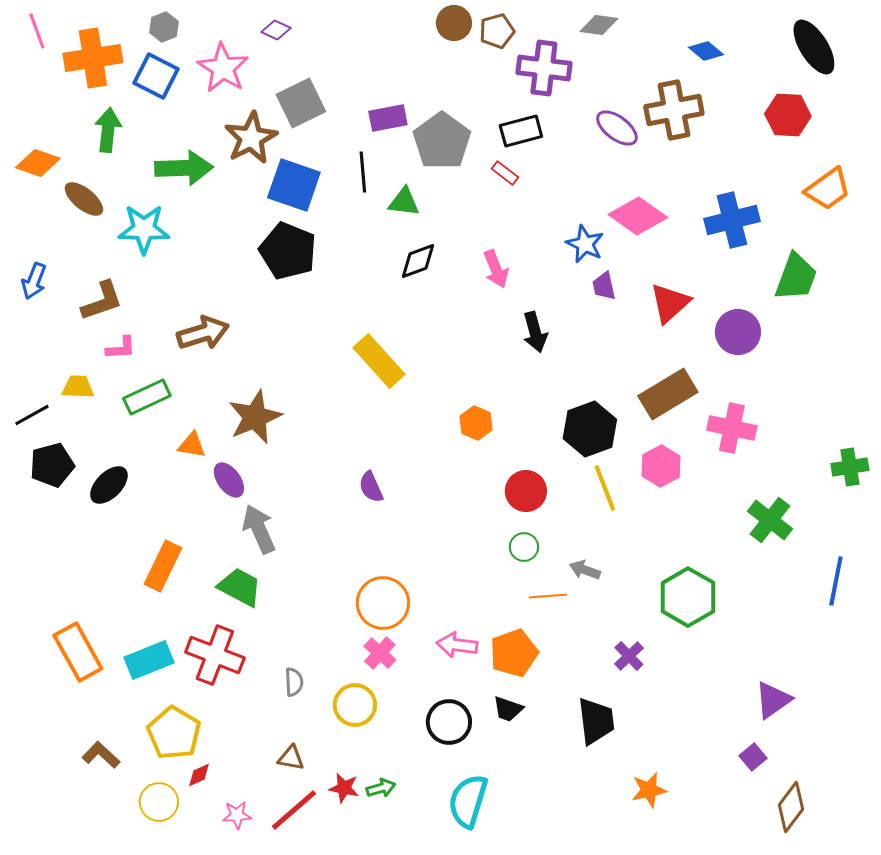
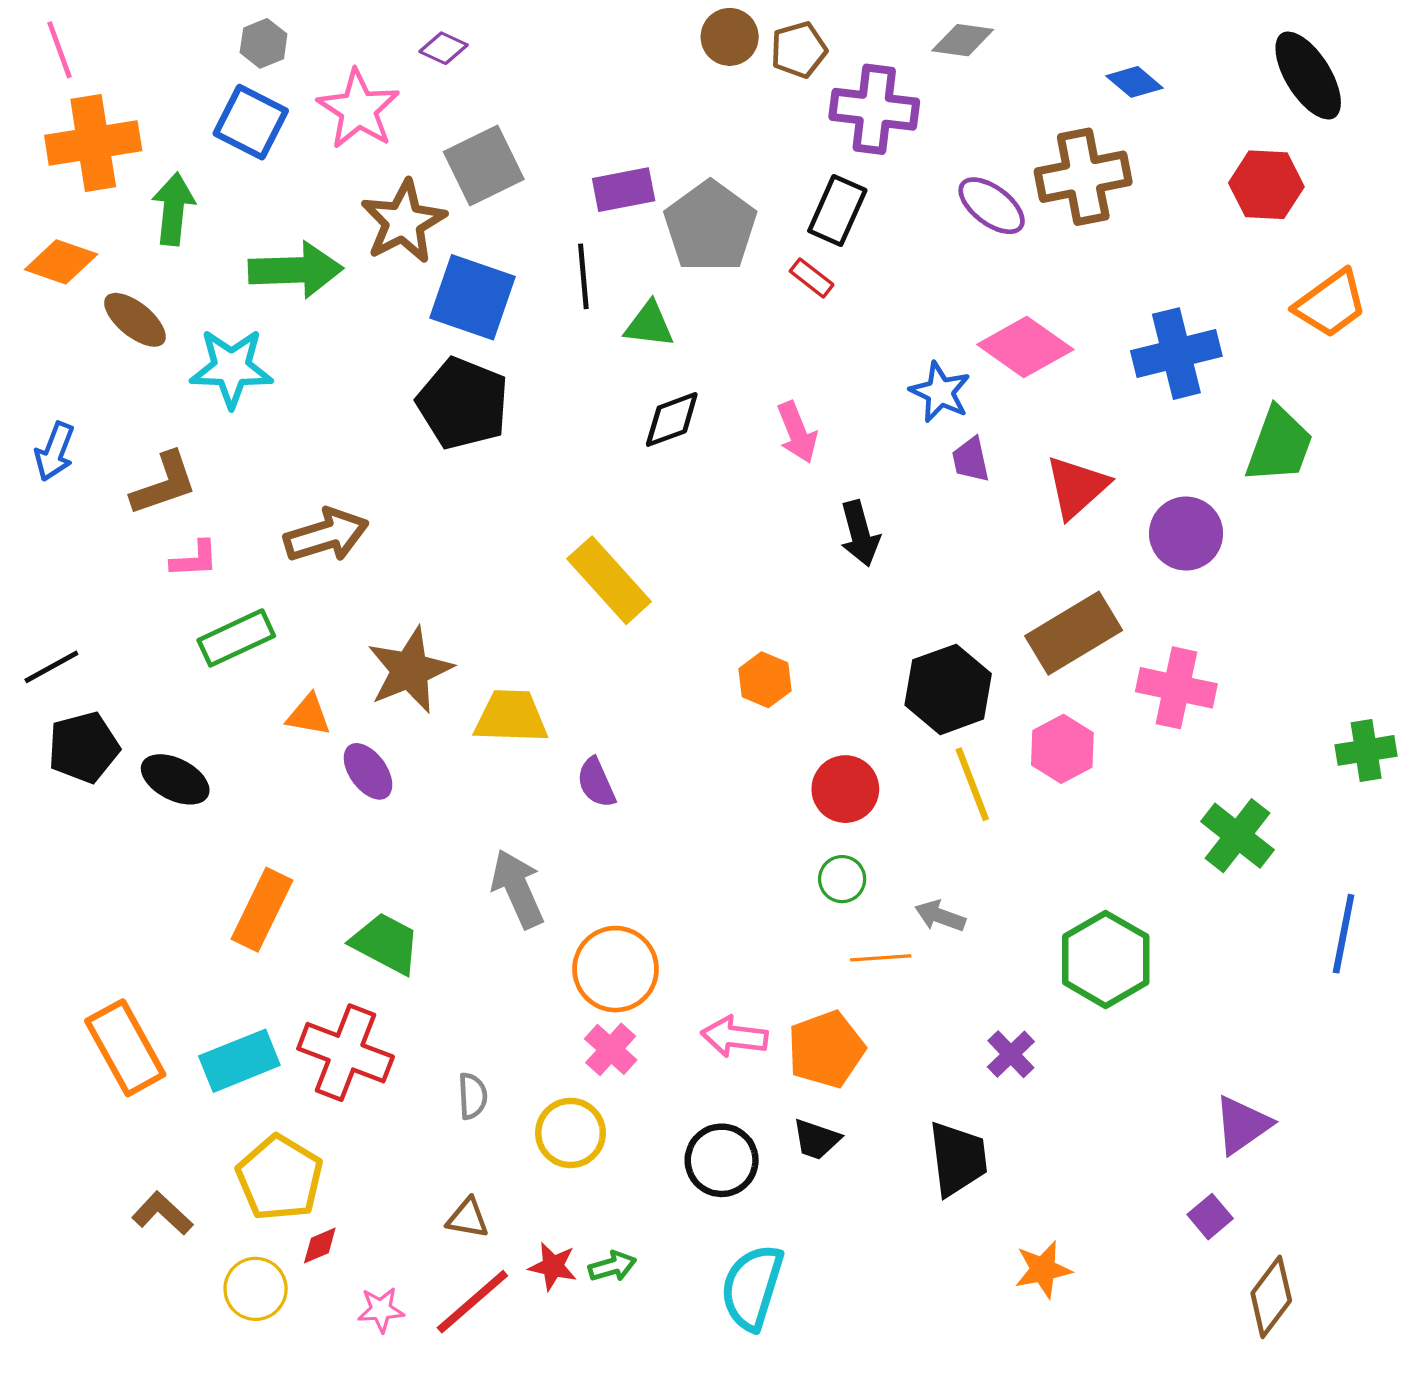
orange cross: (93, 58) -> (93, 143), moved
black rectangle: (521, 131) -> (837, 210), turned -51
yellow trapezoid: (78, 387) -> (511, 717), moved, size x1.4
black ellipse: (109, 485) -> (175, 779), turned 72
gray arrow: (259, 529) -> (517, 889), moved

